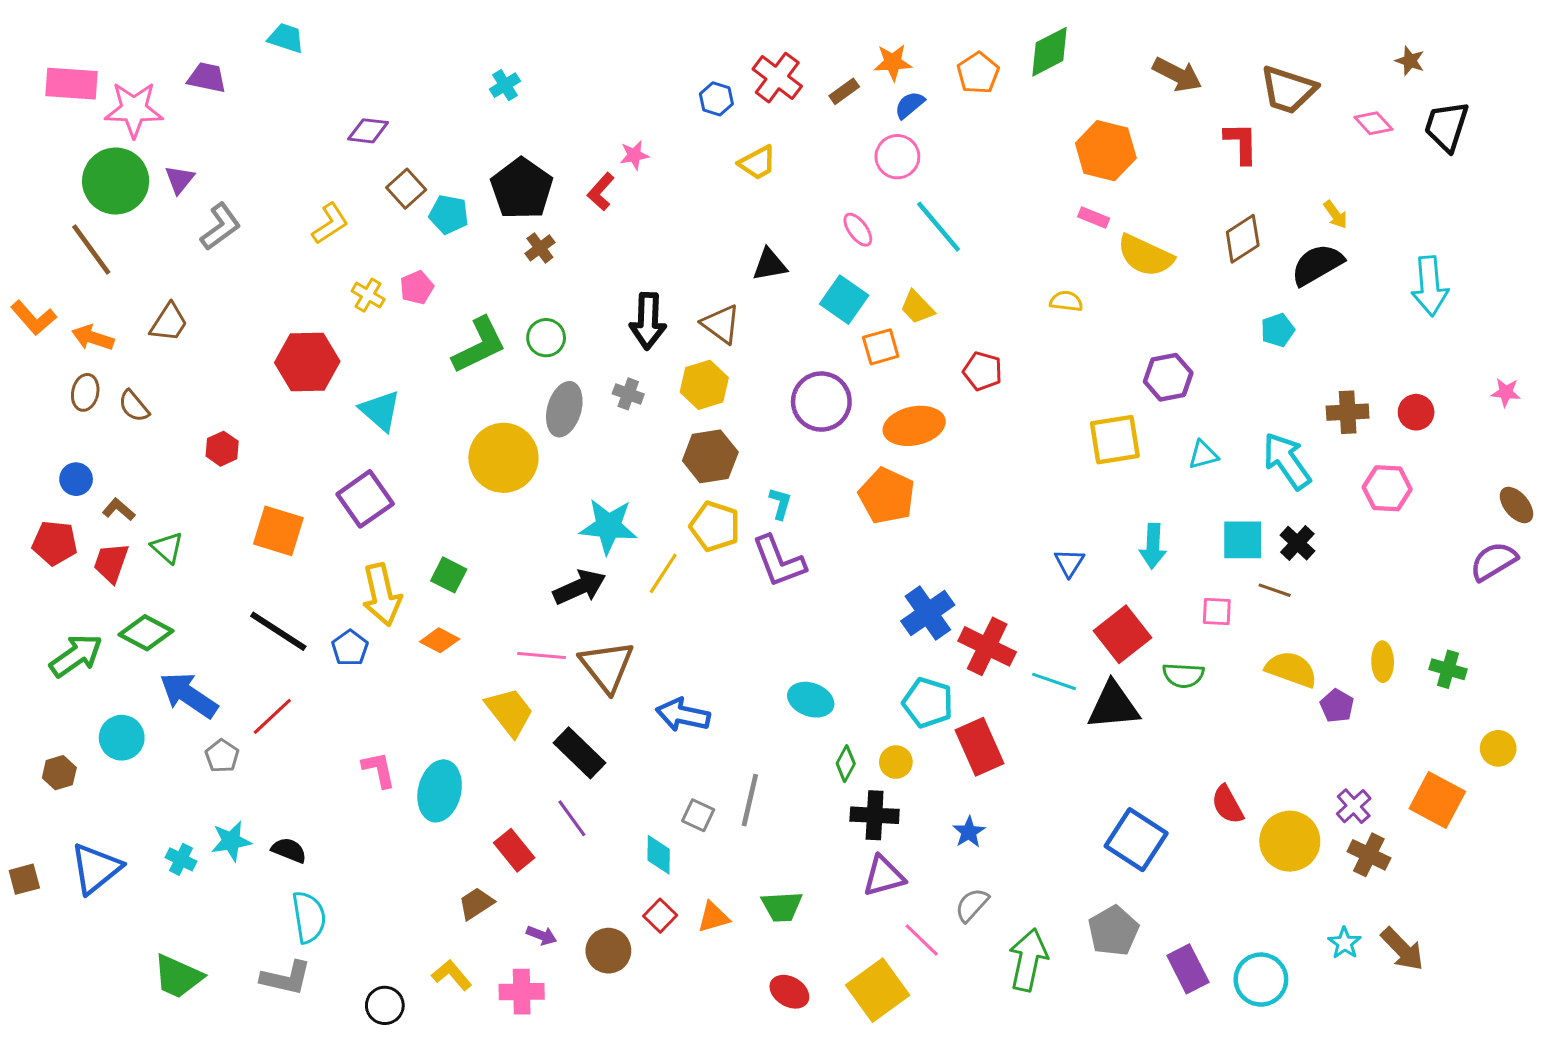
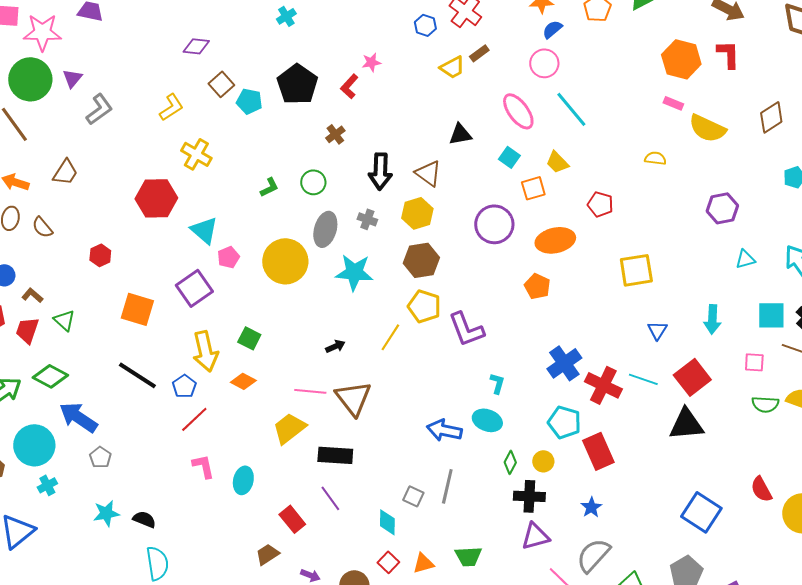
brown rectangle: (844, 91) -> (479, 53), moved
red L-shape: (1241, 143) -> (728, 54), moved
pink ellipse: (858, 230) -> (518, 111), size x1.6
brown cross: (540, 248) -> (335, 134), moved
pink pentagon: (417, 287) -> (228, 257), moved
yellow cross: (368, 295) -> (196, 154), size x1.4
cyan square: (844, 300) -> (509, 157), size x0.7
green L-shape: (479, 345) -> (269, 187), size x0.5
yellow square: (1115, 440) -> (636, 270), moved
orange pentagon: (887, 496) -> (537, 286), size x0.7
cyan L-shape: (780, 503) -> (497, 383), moved
cyan star: (608, 526) -> (354, 272), moved
black arrow: (580, 587) -> (335, 346), size x0.6
green semicircle: (1183, 675) -> (765, 404), moved
cyan line: (1054, 681) -> (643, 379), moved
yellow trapezoid: (510, 712) -> (289, 428), turned -90
blue arrow: (683, 715) -> (444, 430), moved
red line: (272, 716) -> (194, 419), moved
cyan circle: (122, 738) -> (34, 445), size x1.4
black rectangle: (580, 753) -> (335, 455), turned -40
cyan ellipse: (440, 791) -> (243, 480), size x0.7
cyan cross: (181, 859) -> (47, 485), moved, turned 36
gray semicircle: (972, 905) -> (593, 555), size x1.5

